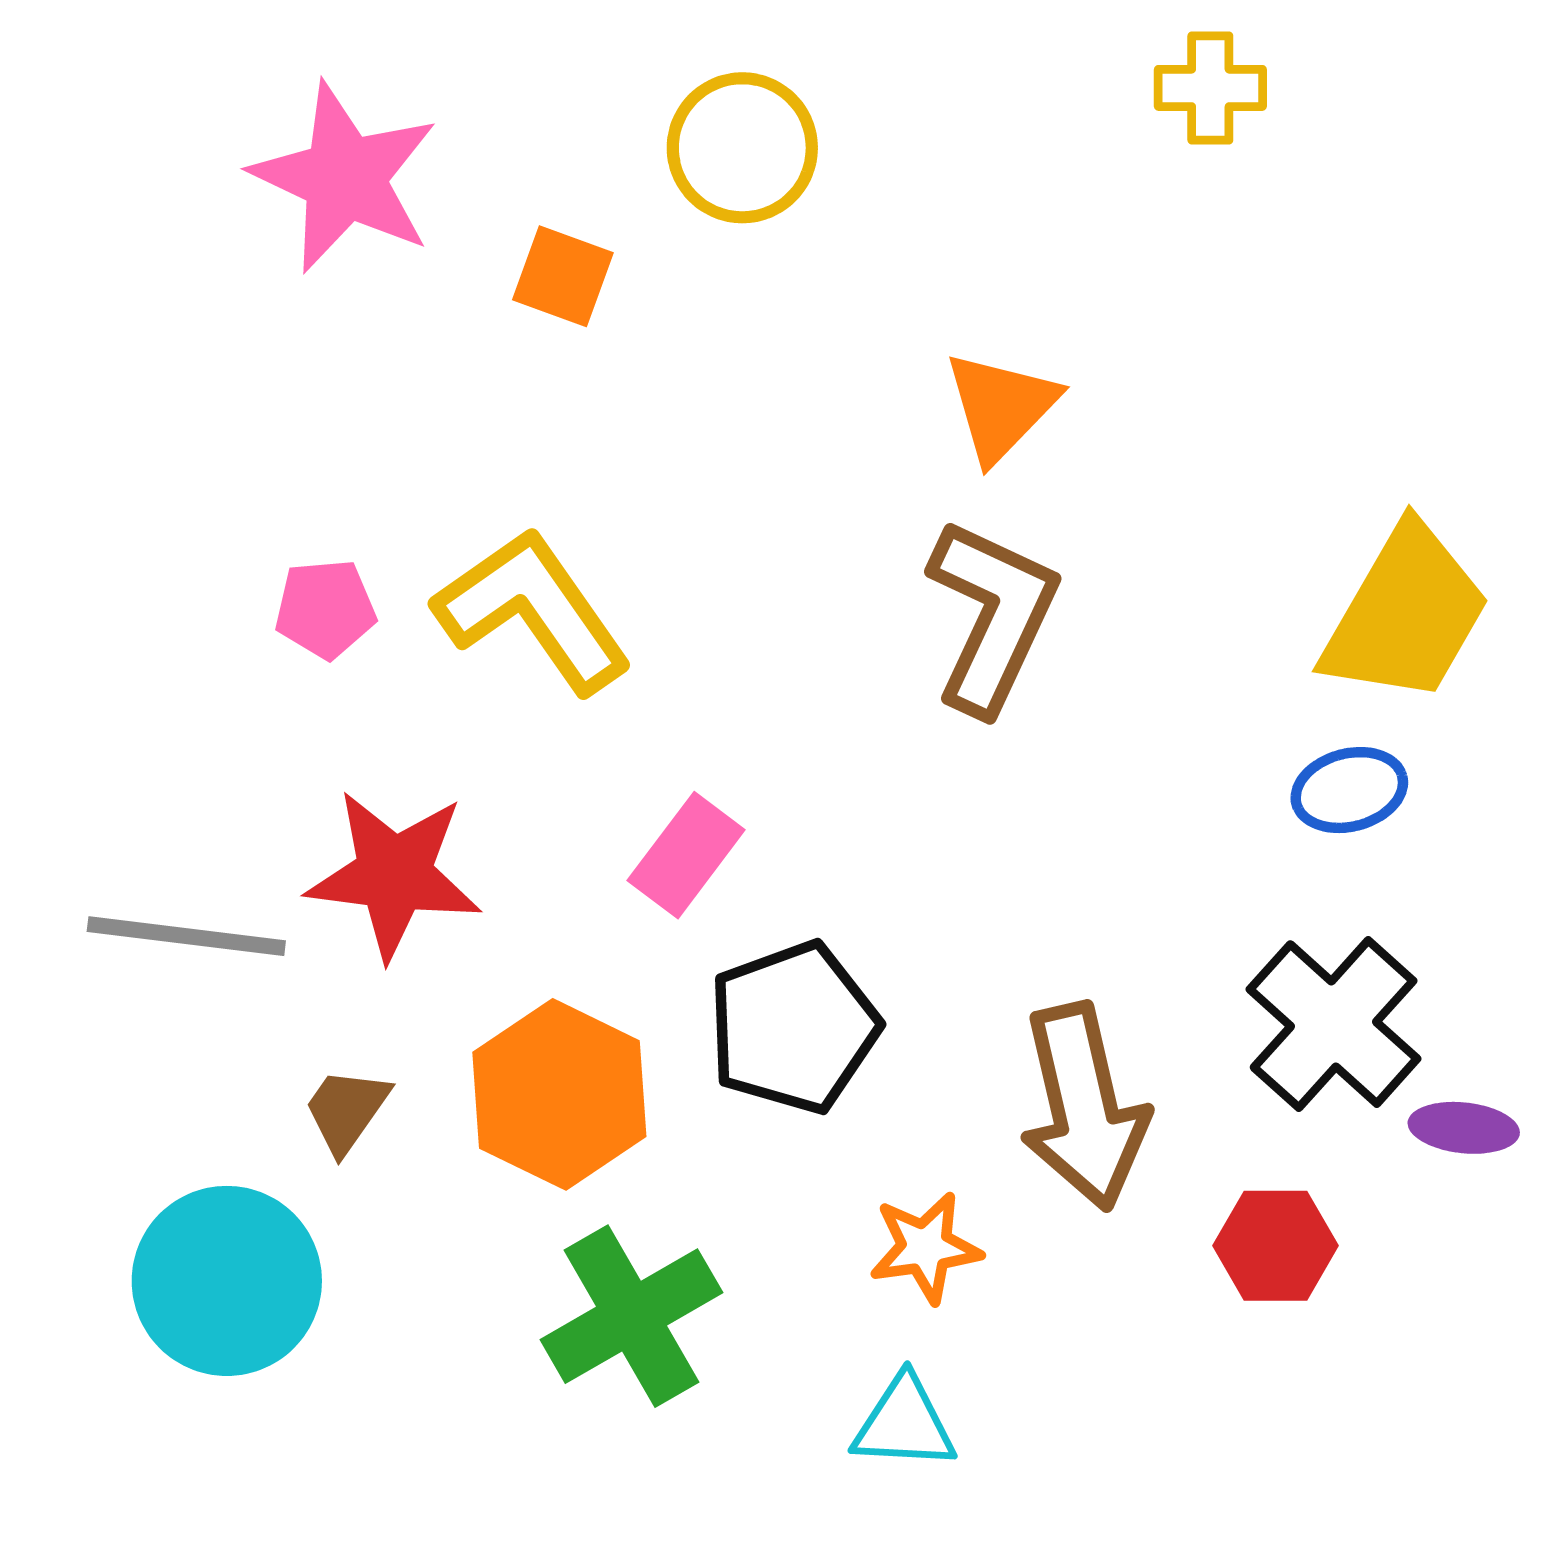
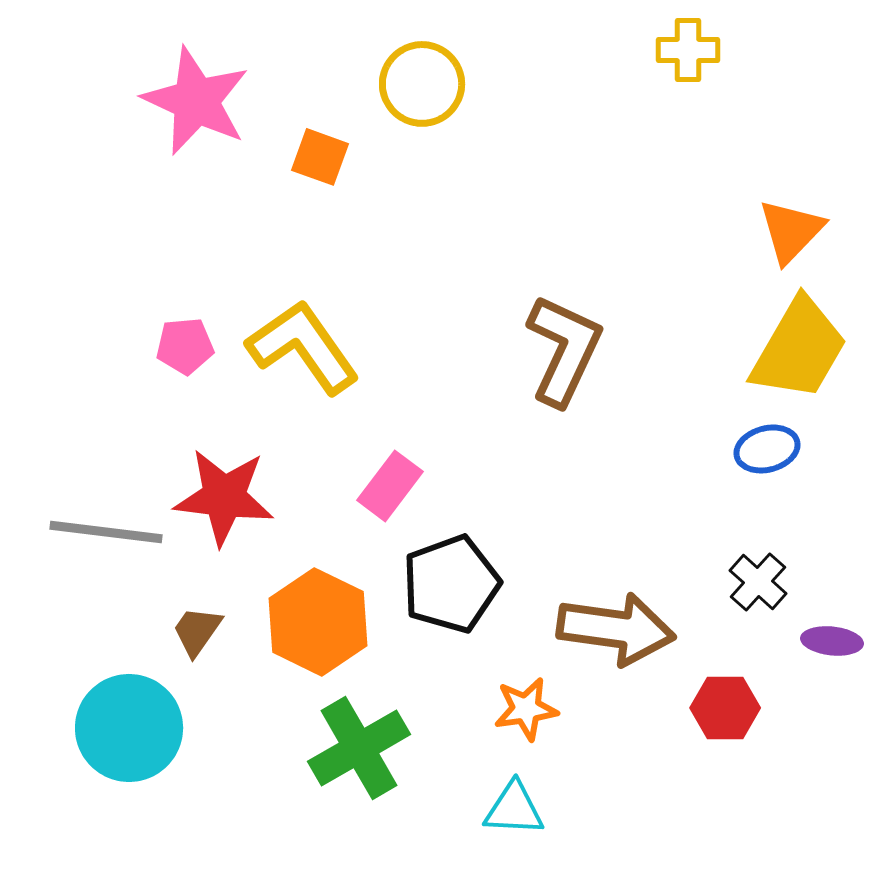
orange triangle: (1001, 406) -> (791, 231), moved
black cross: (1334, 1024) -> (758, 582), size x0.6
brown arrow: (1084, 1107) -> (616, 629), turned -69

